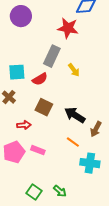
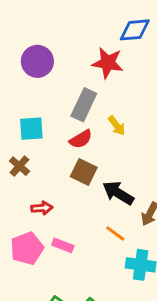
purple circle: (21, 16) -> (37, 61), moved
red semicircle: (40, 79) -> (81, 139), moved
brown square: (44, 107) -> (84, 172), moved

